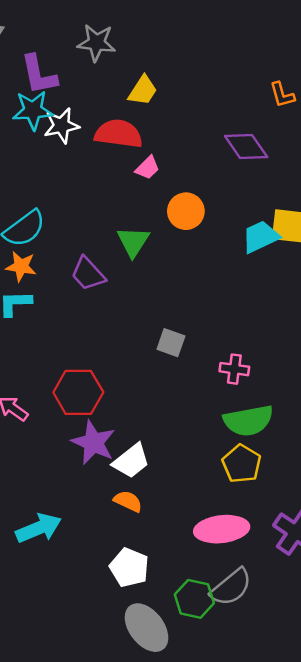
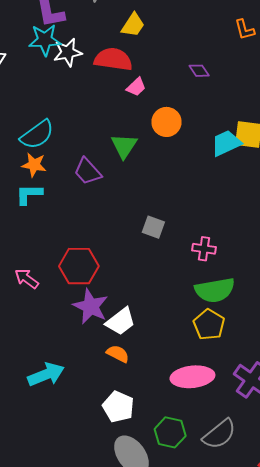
purple diamond: (246, 146) -> (199, 71), moved, size x0.6
gray semicircle: (231, 587) -> (219, 434), moved

